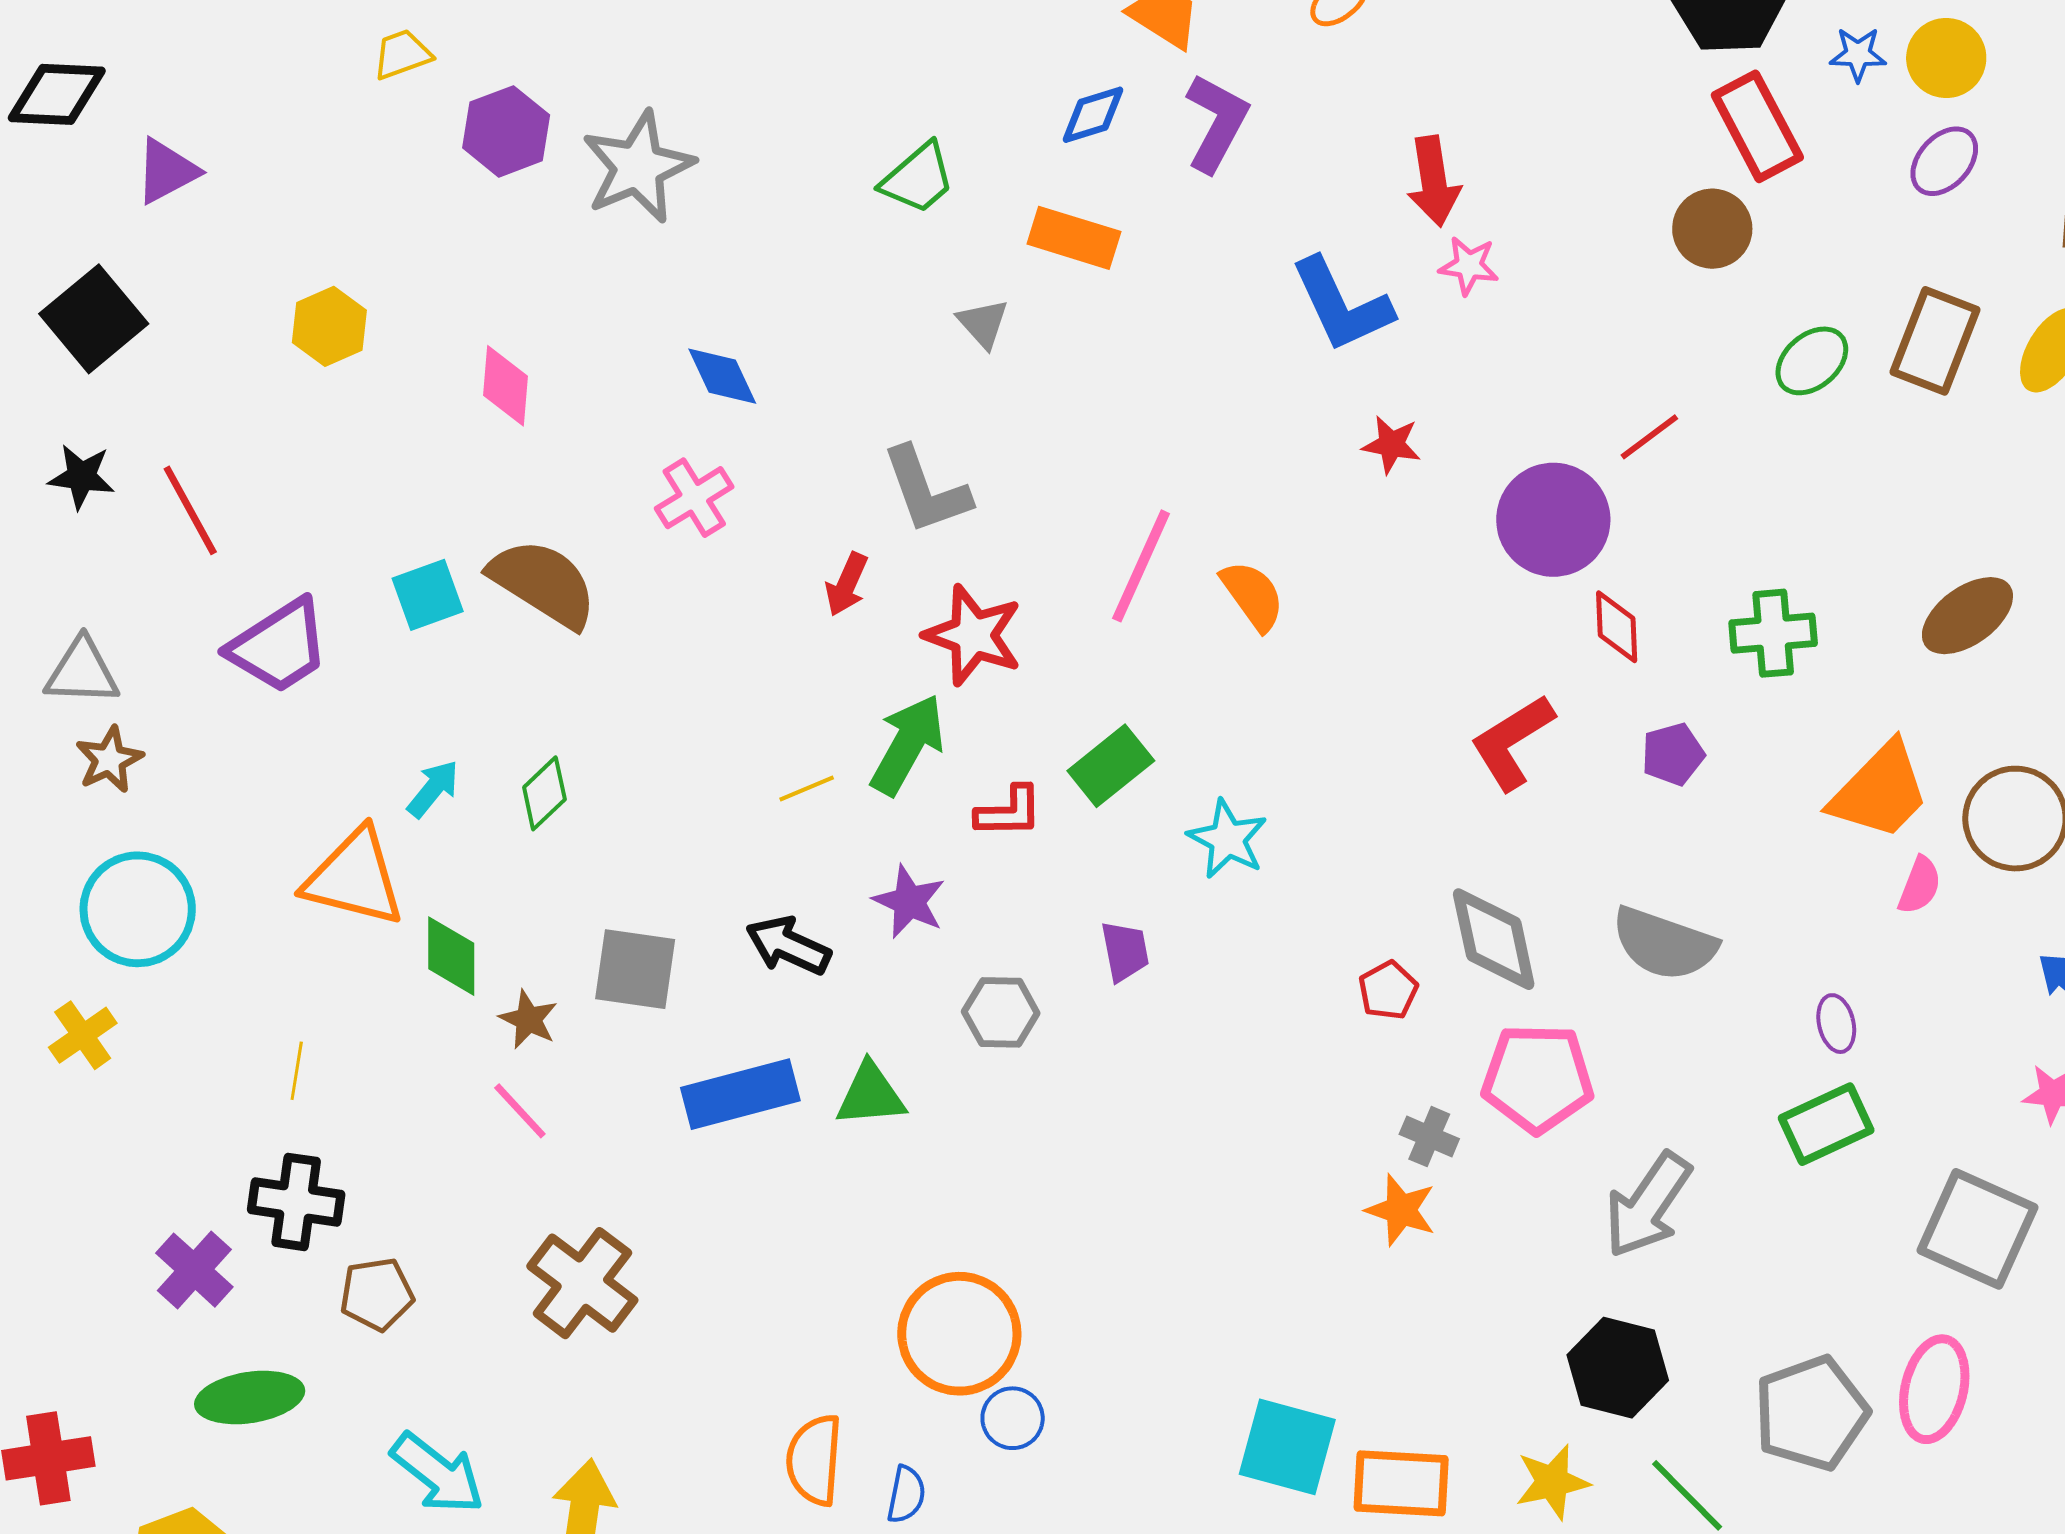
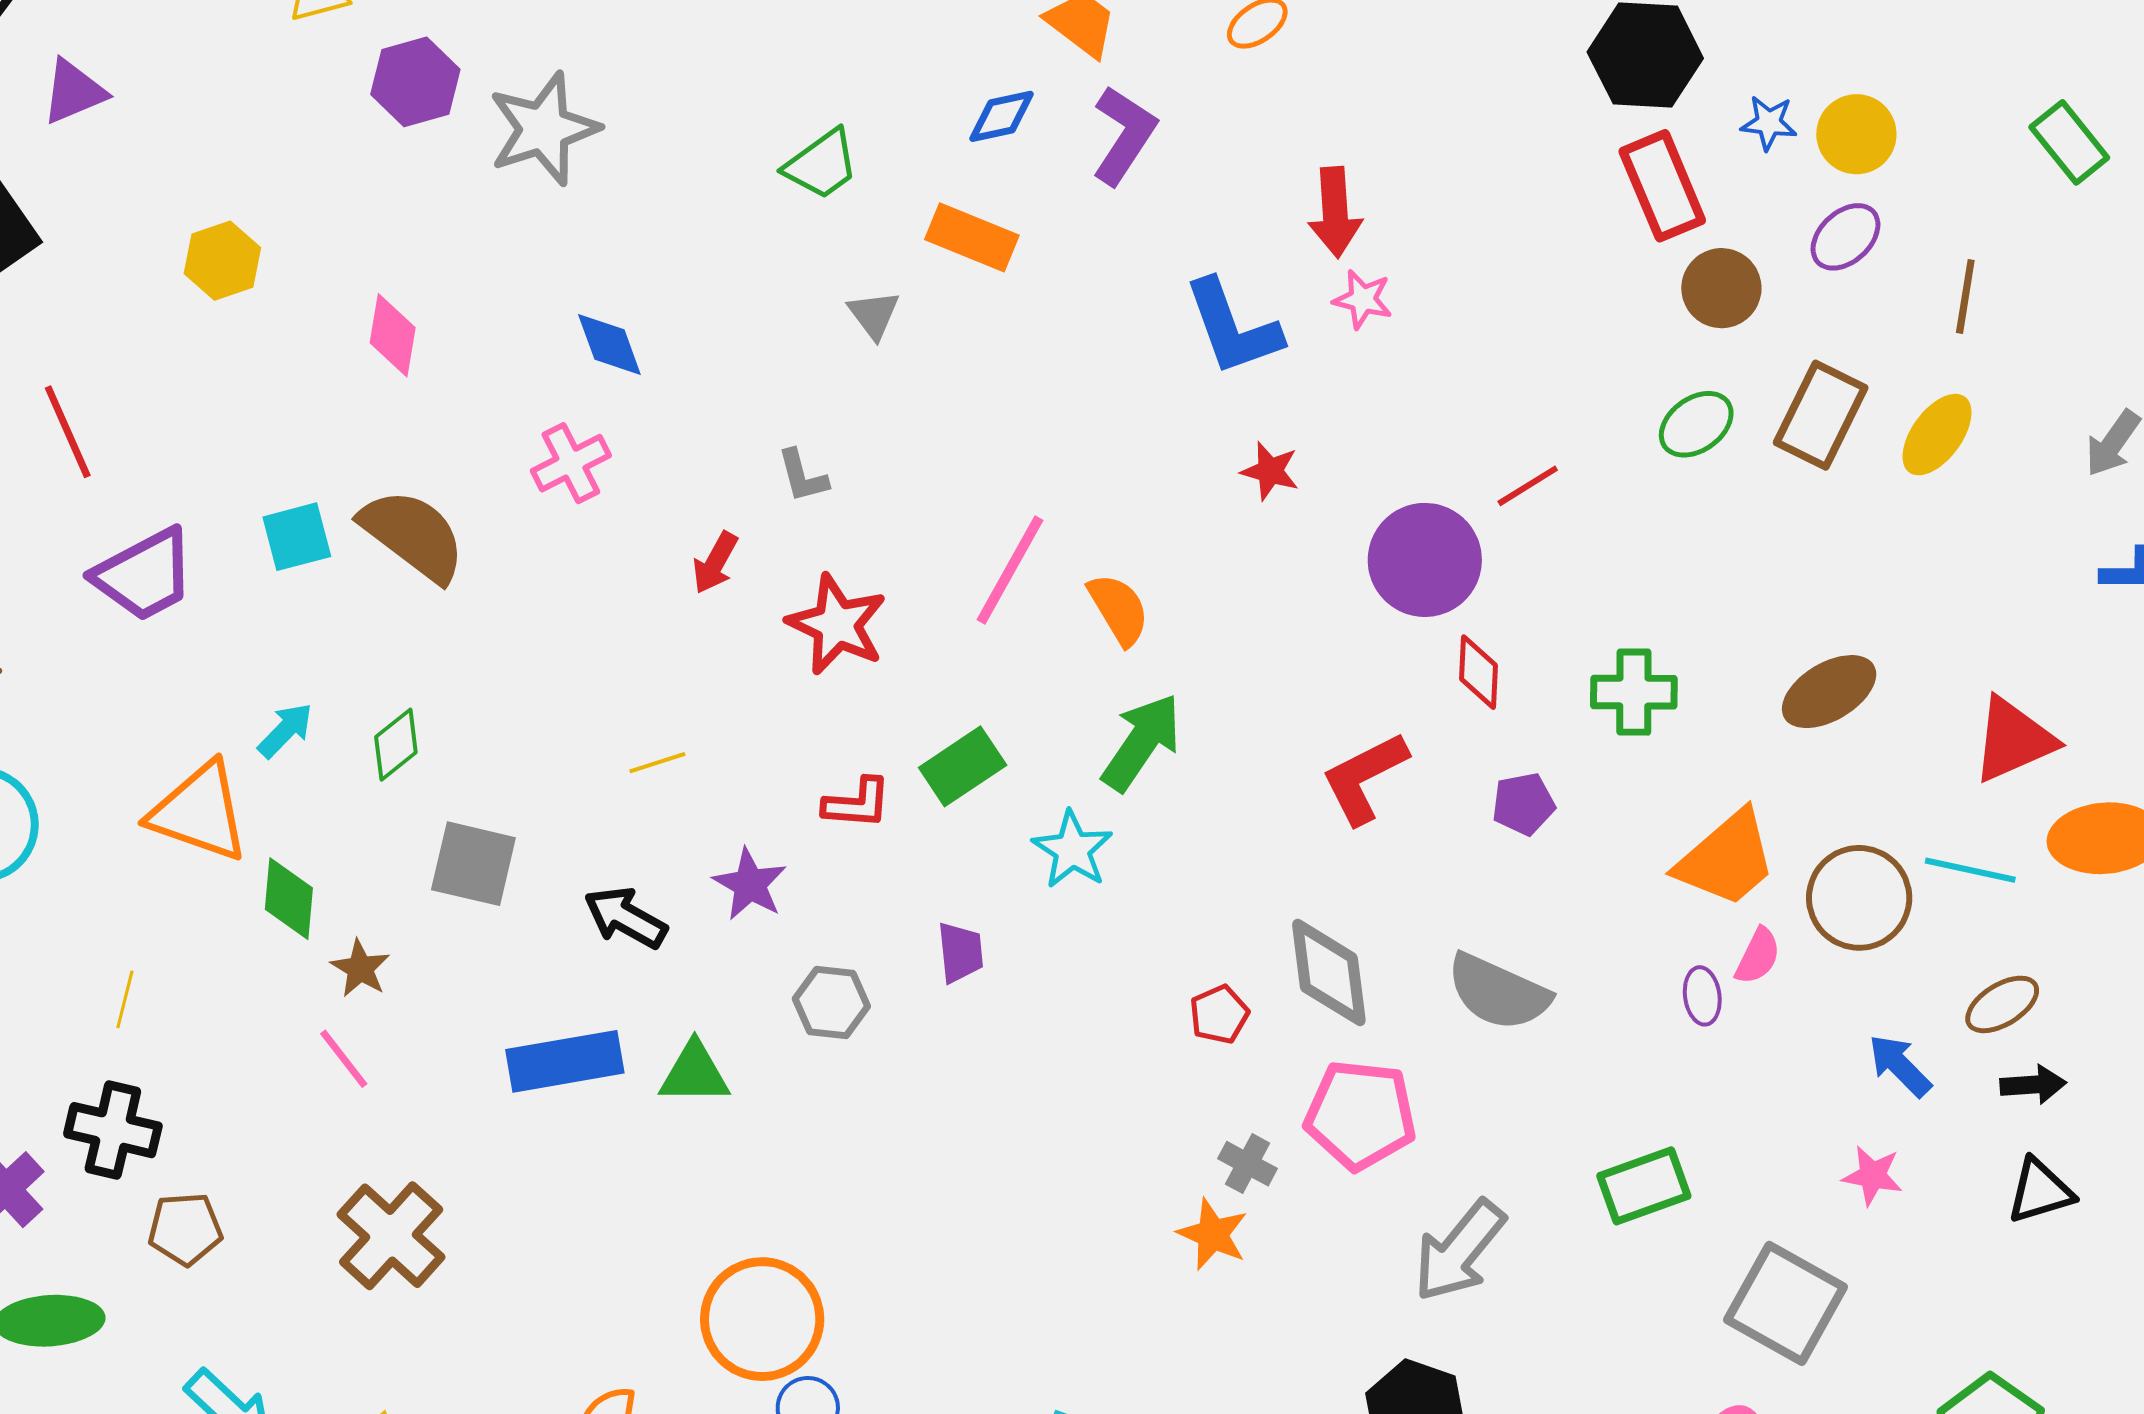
brown circle: (1712, 229) -> (1721, 288), moved
gray L-shape: (926, 490) -> (803, 476), size x0.6
green arrow: (908, 745) -> (1142, 742), moved
gray square: (635, 969) -> (473, 864), moved
purple ellipse: (1836, 1024) -> (1702, 996), moved

